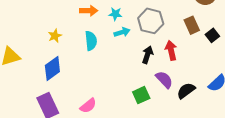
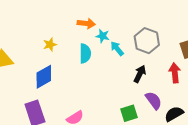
cyan star: (115, 14) -> (103, 36), moved
cyan arrow: (122, 32) -> (117, 49), turned -119
red arrow: (171, 50) -> (175, 73), moved

